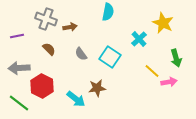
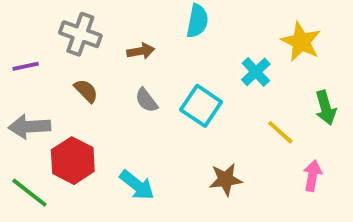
brown arrow: (70, 27) -> (141, 51), moved
pink arrow: (169, 82) -> (312, 176), moved, turned -70
brown star: (97, 88) -> (226, 179), moved

